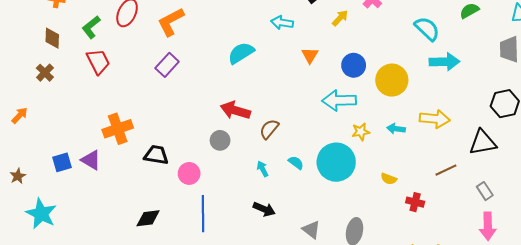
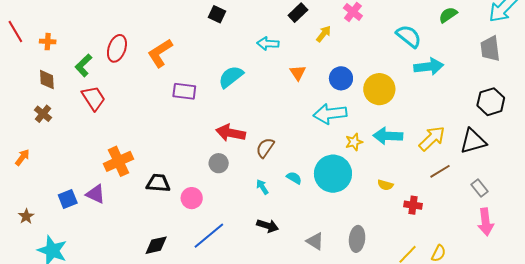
purple rectangle: (167, 65) -> (184, 91), moved, turned 60
yellow arrow: (435, 119) -> (432, 139), moved, turned -44
cyan arrow: (396, 129) -> (388, 136), size x1.6
blue line: (203, 214) -> (209, 236), turned 56

